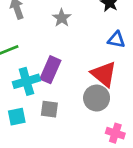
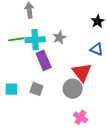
gray star: (62, 18) -> (59, 38), moved
purple rectangle: (50, 70) -> (44, 60), turned -60
cyan cross: (26, 81) -> (35, 40), moved

